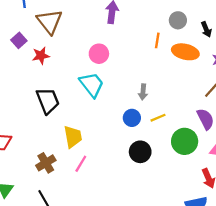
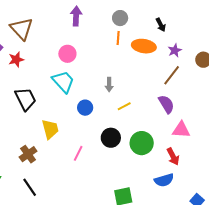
gray circle: (178, 20) -> (120, 18), moved
blue circle: (132, 118) -> (85, 108), moved
green circle: (185, 141) -> (142, 143), moved
pink line: (81, 164) -> (78, 153), moved

